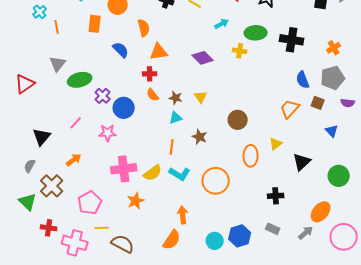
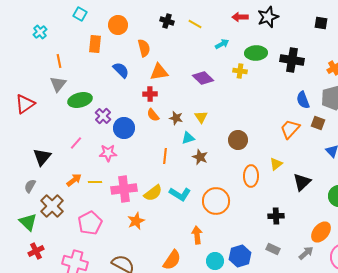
orange line: (57, 27) -> (59, 61), moved
cyan triangle: (176, 118) -> (188, 138), moved
orange line: (172, 147) -> (165, 156), moved
orange arrow: (183, 215) -> (197, 235), moved
red cross: (49, 228) -> (36, 251), moved, turned -35
yellow line: (102, 228) -> (95, 182), moved

